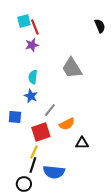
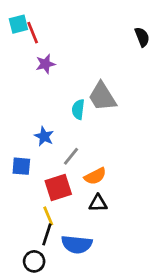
cyan square: (24, 21) -> (18, 24), moved
red line: (35, 27) -> (33, 33), moved
cyan semicircle: (33, 77) -> (78, 109), moved
black triangle: (82, 143) -> (98, 203), moved
yellow line: (34, 152) -> (48, 216), turned -48

